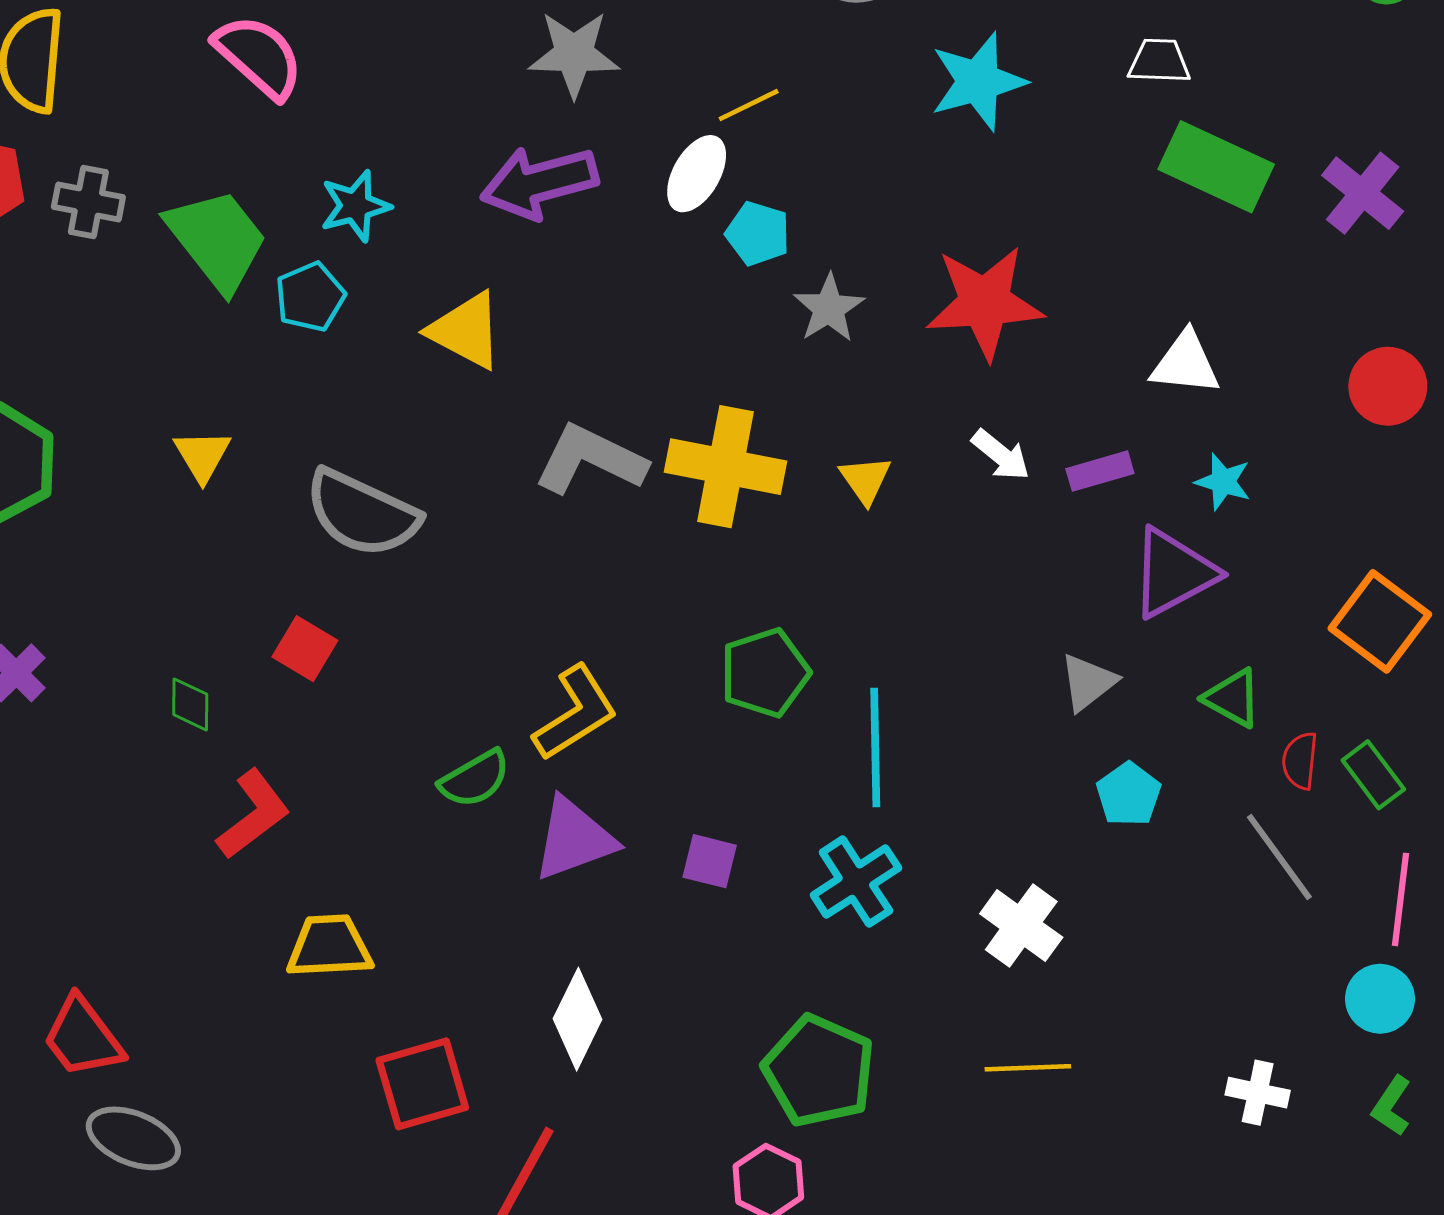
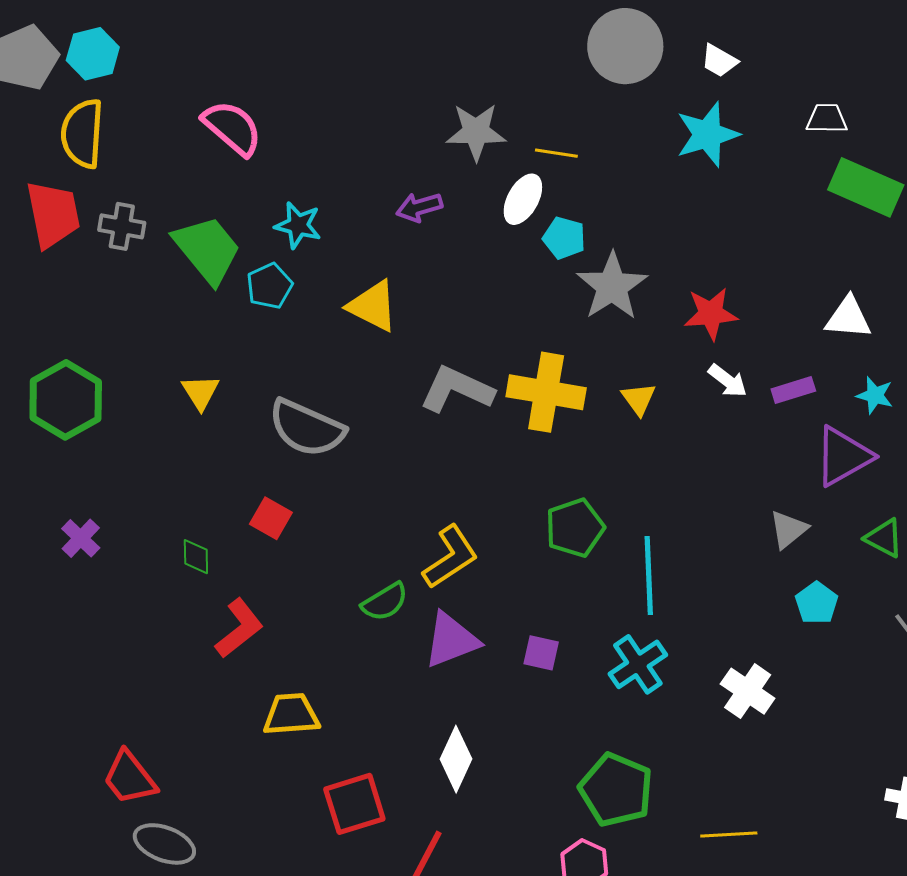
gray star: (574, 54) -> (476, 132), moved
yellow line: (749, 105) -> (556, 153), turned 36
purple arrow: (539, 182) -> (419, 207), size x0.6
cyan star: (355, 206) -> (298, 225), turned 30
red star: (985, 303) -> (711, 314), moved, size x0.7
gray star: (829, 308) -> (612, 286), size x1.5
yellow line: (1028, 1068) -> (729, 834), moved

